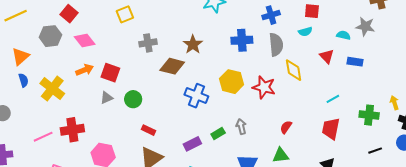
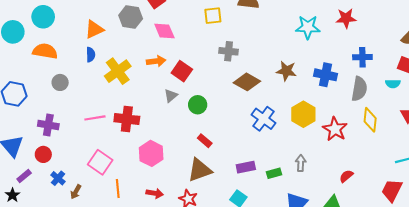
brown star: (193, 44) -> (286, 71), moved, turned 30
gray triangle: (107, 98) -> (171, 96), turned -32
green rectangle: (218, 134) -> (274, 173), moved

